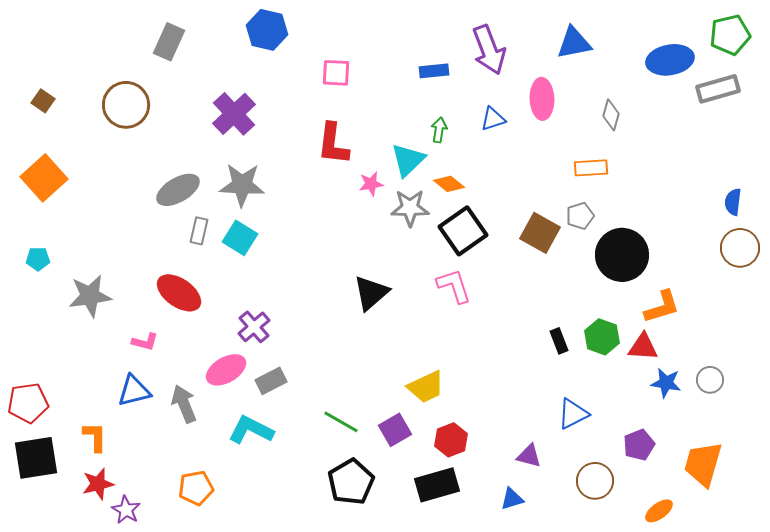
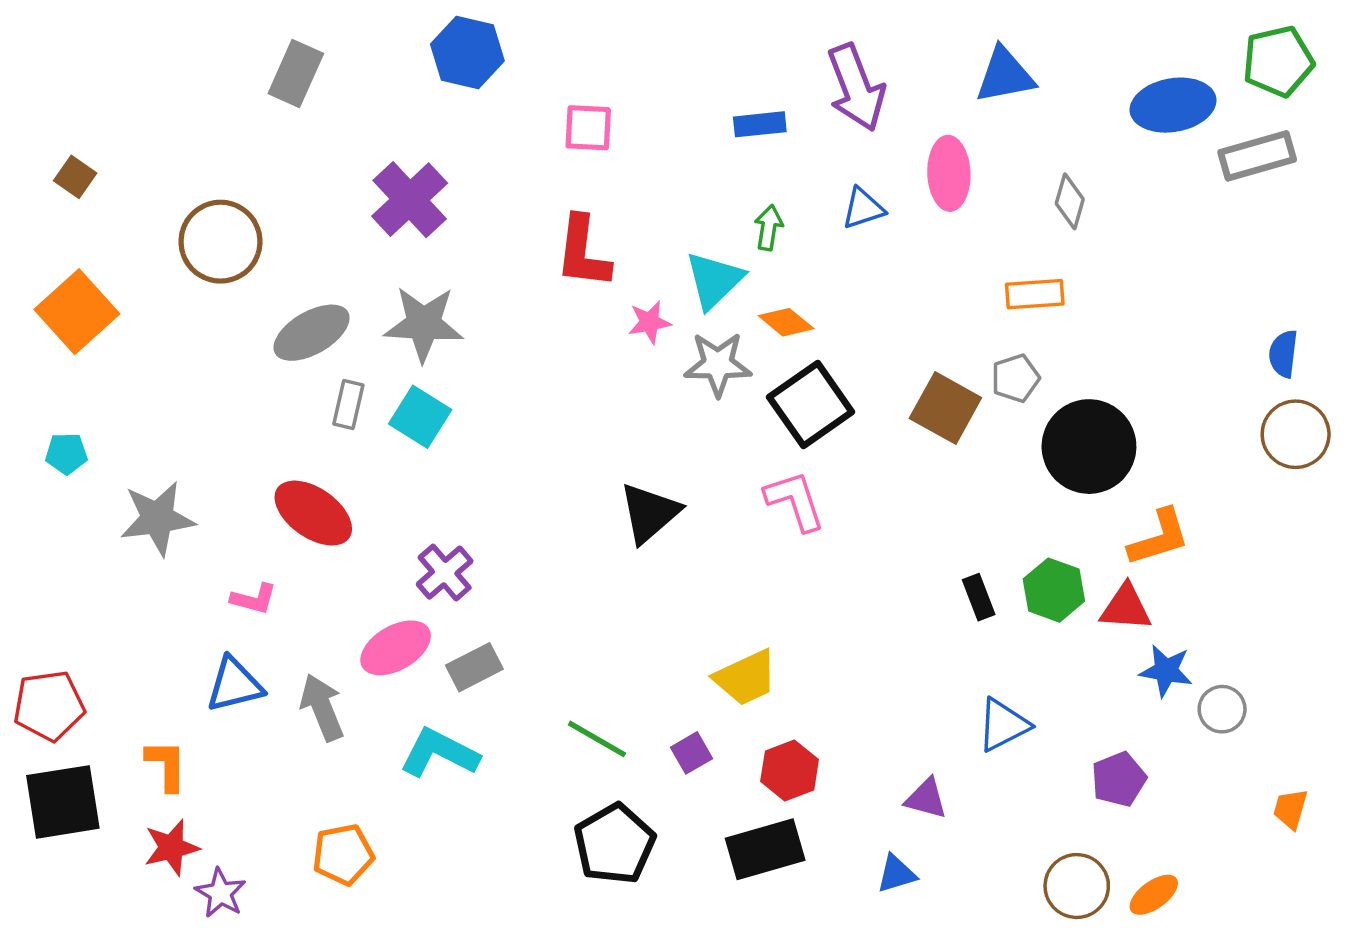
brown circle: (126, 105) -> (220, 242), moved
gray circle: (710, 380) -> (1222, 709), moved
purple square: (395, 430) -> (692, 753), size x0.7
orange trapezoid: (703, 464) -> (1290, 809), moved, size x0.5
brown circle: (595, 481) -> (1077, 886), moved

